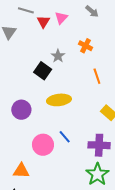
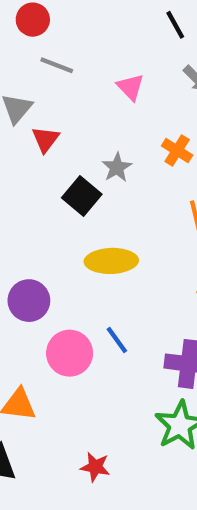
pink triangle: (61, 18) -> (130, 87), turned -32
red triangle: (43, 22) -> (45, 139), moved
purple circle: (21, 110) -> (29, 301), moved

